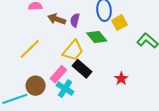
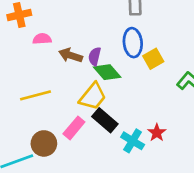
green diamond: (97, 37) -> (107, 72), moved
yellow line: (30, 49) -> (36, 95), turned 30
cyan cross: (65, 89) -> (133, 141), moved

